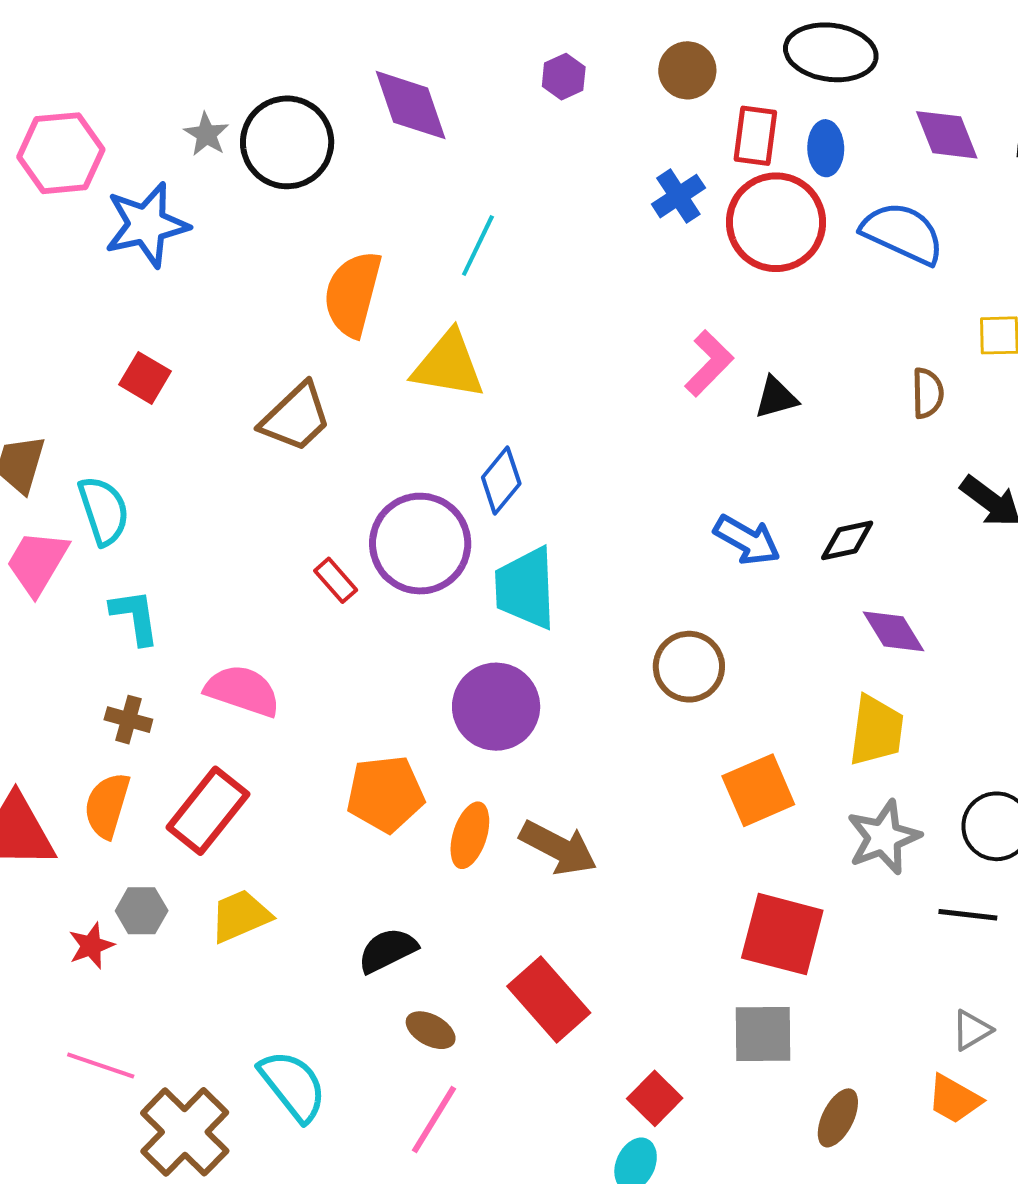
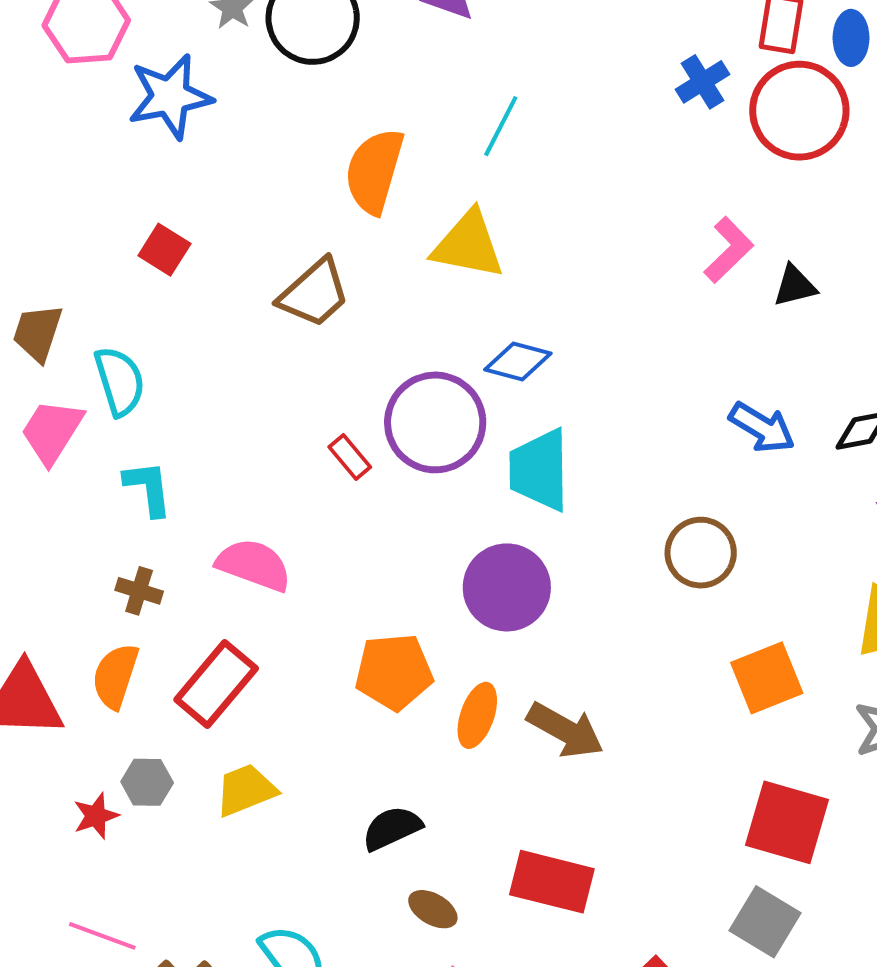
blue diamond: (501, 481) -> (518, 362), turned 64
red rectangle: (549, 1000) -> (552, 882), turned -36
gray square: (763, 1034) -> (765, 922), turned 30

